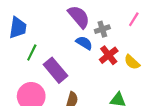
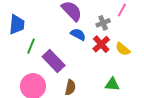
gray cross: (102, 29) -> (103, 23), moved

